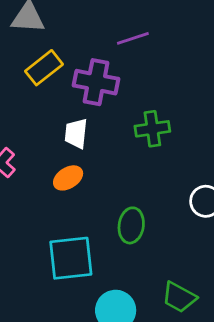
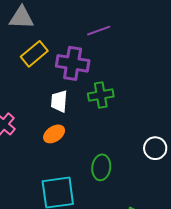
green cross: (152, 129) -> (101, 95), moved

